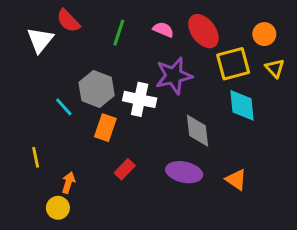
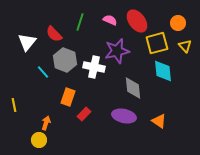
red semicircle: (68, 21) -> (54, 34), moved
white triangle: (40, 40) -> (27, 42), moved
orange rectangle: (105, 128) -> (68, 97), moved
yellow line: (36, 157) -> (14, 105), moved

